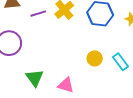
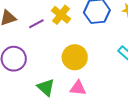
yellow circle: (95, 58) -> (75, 57), moved, size x1.6

